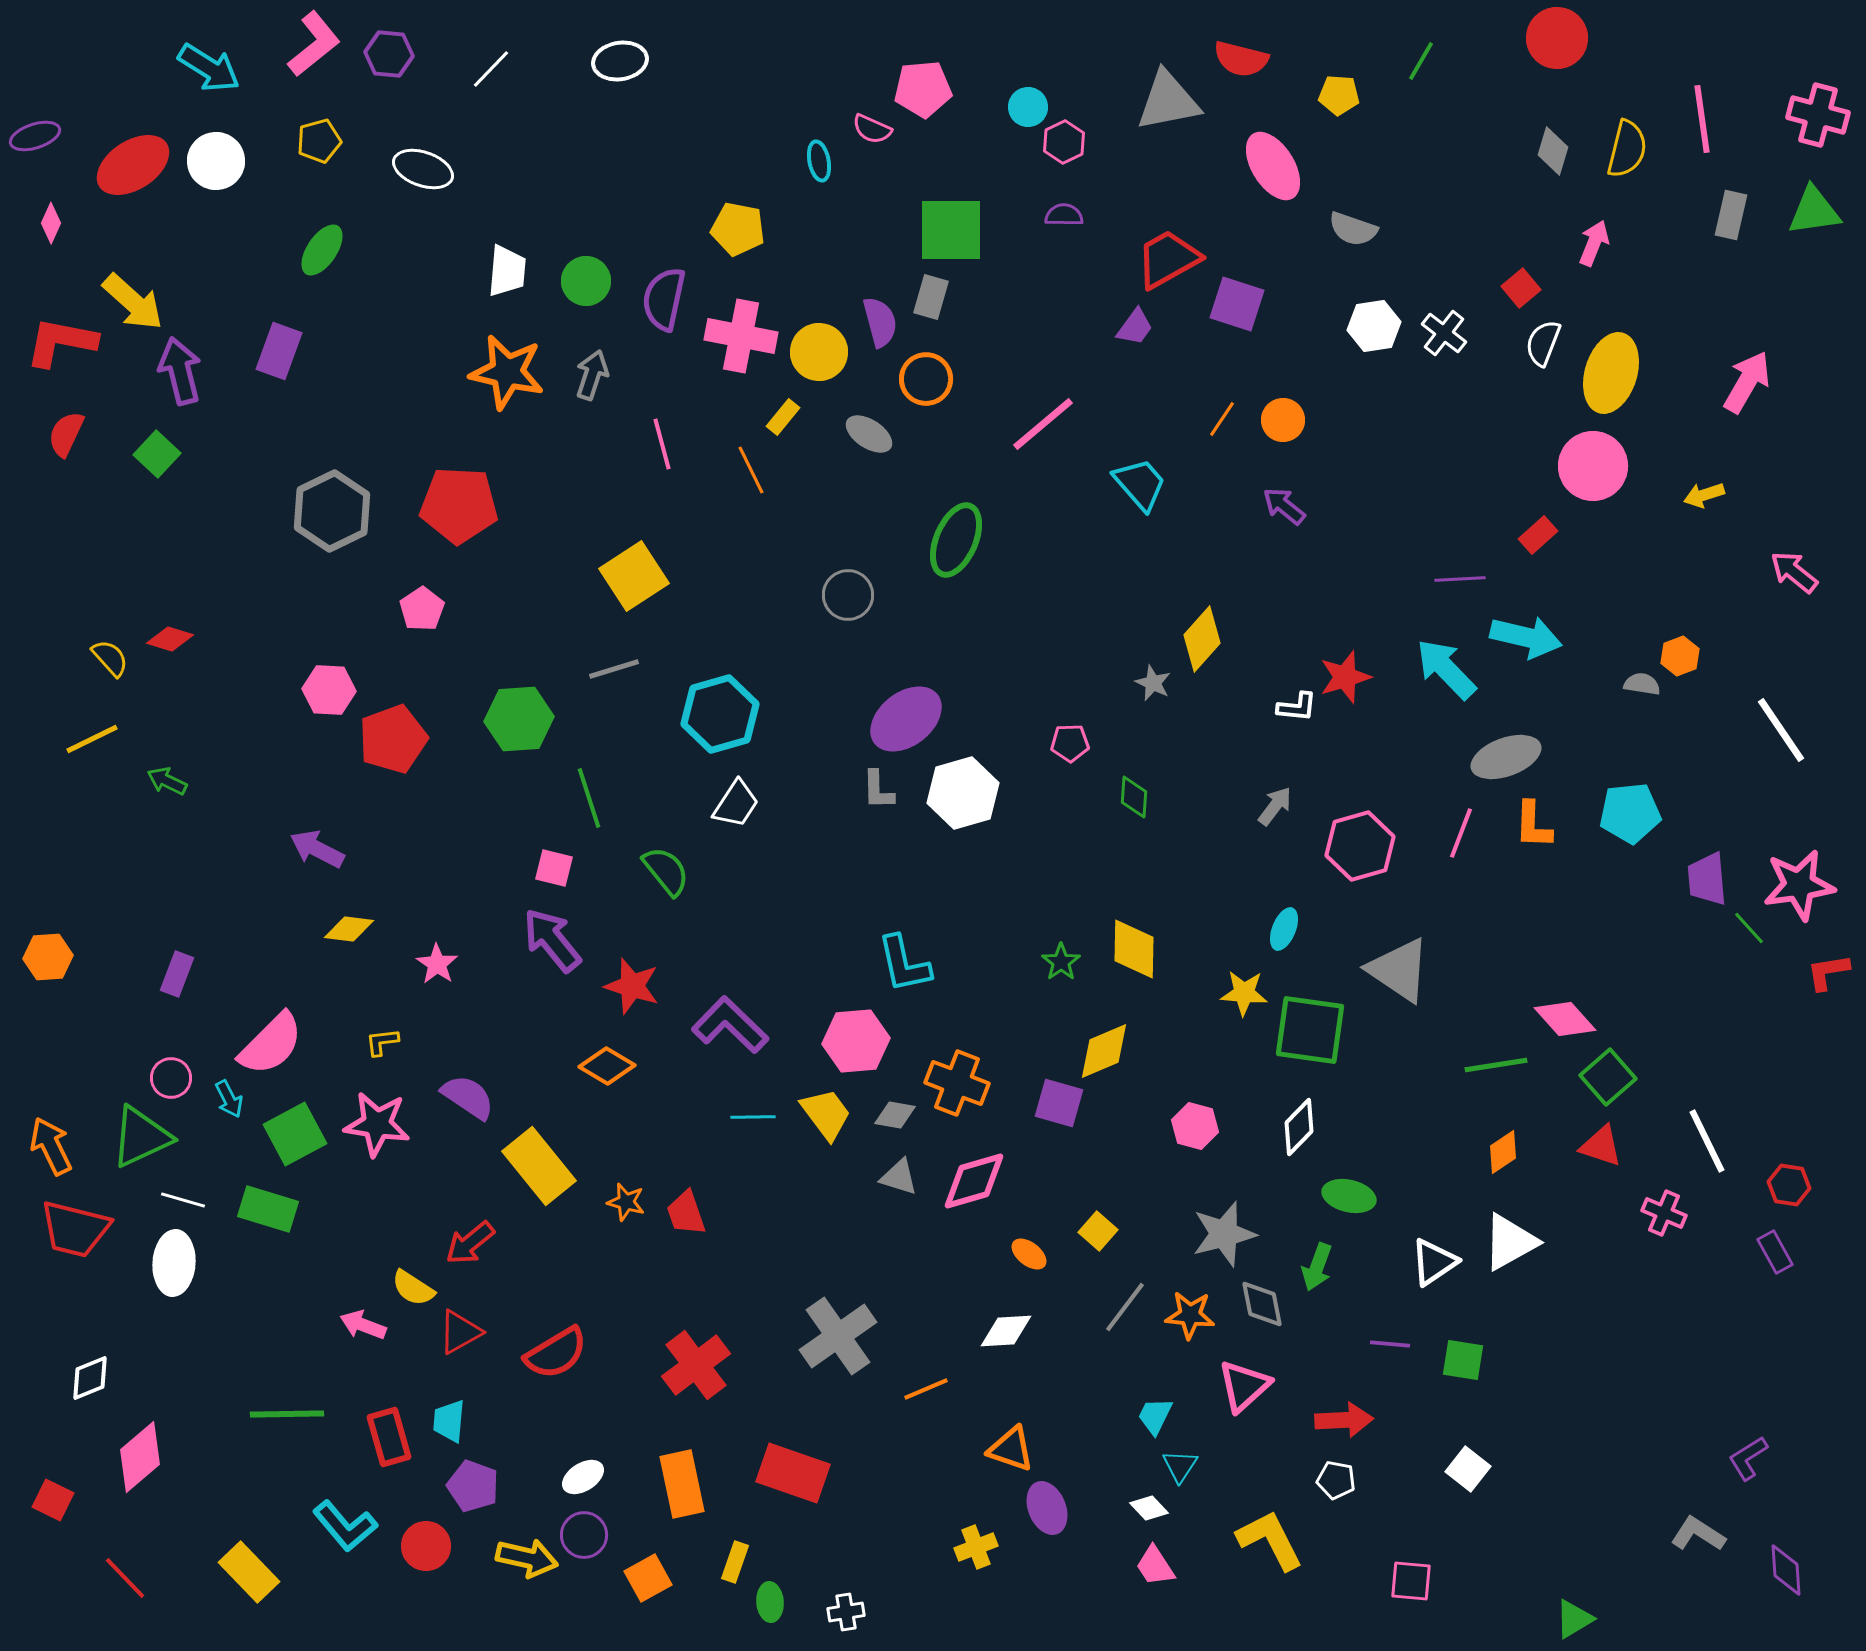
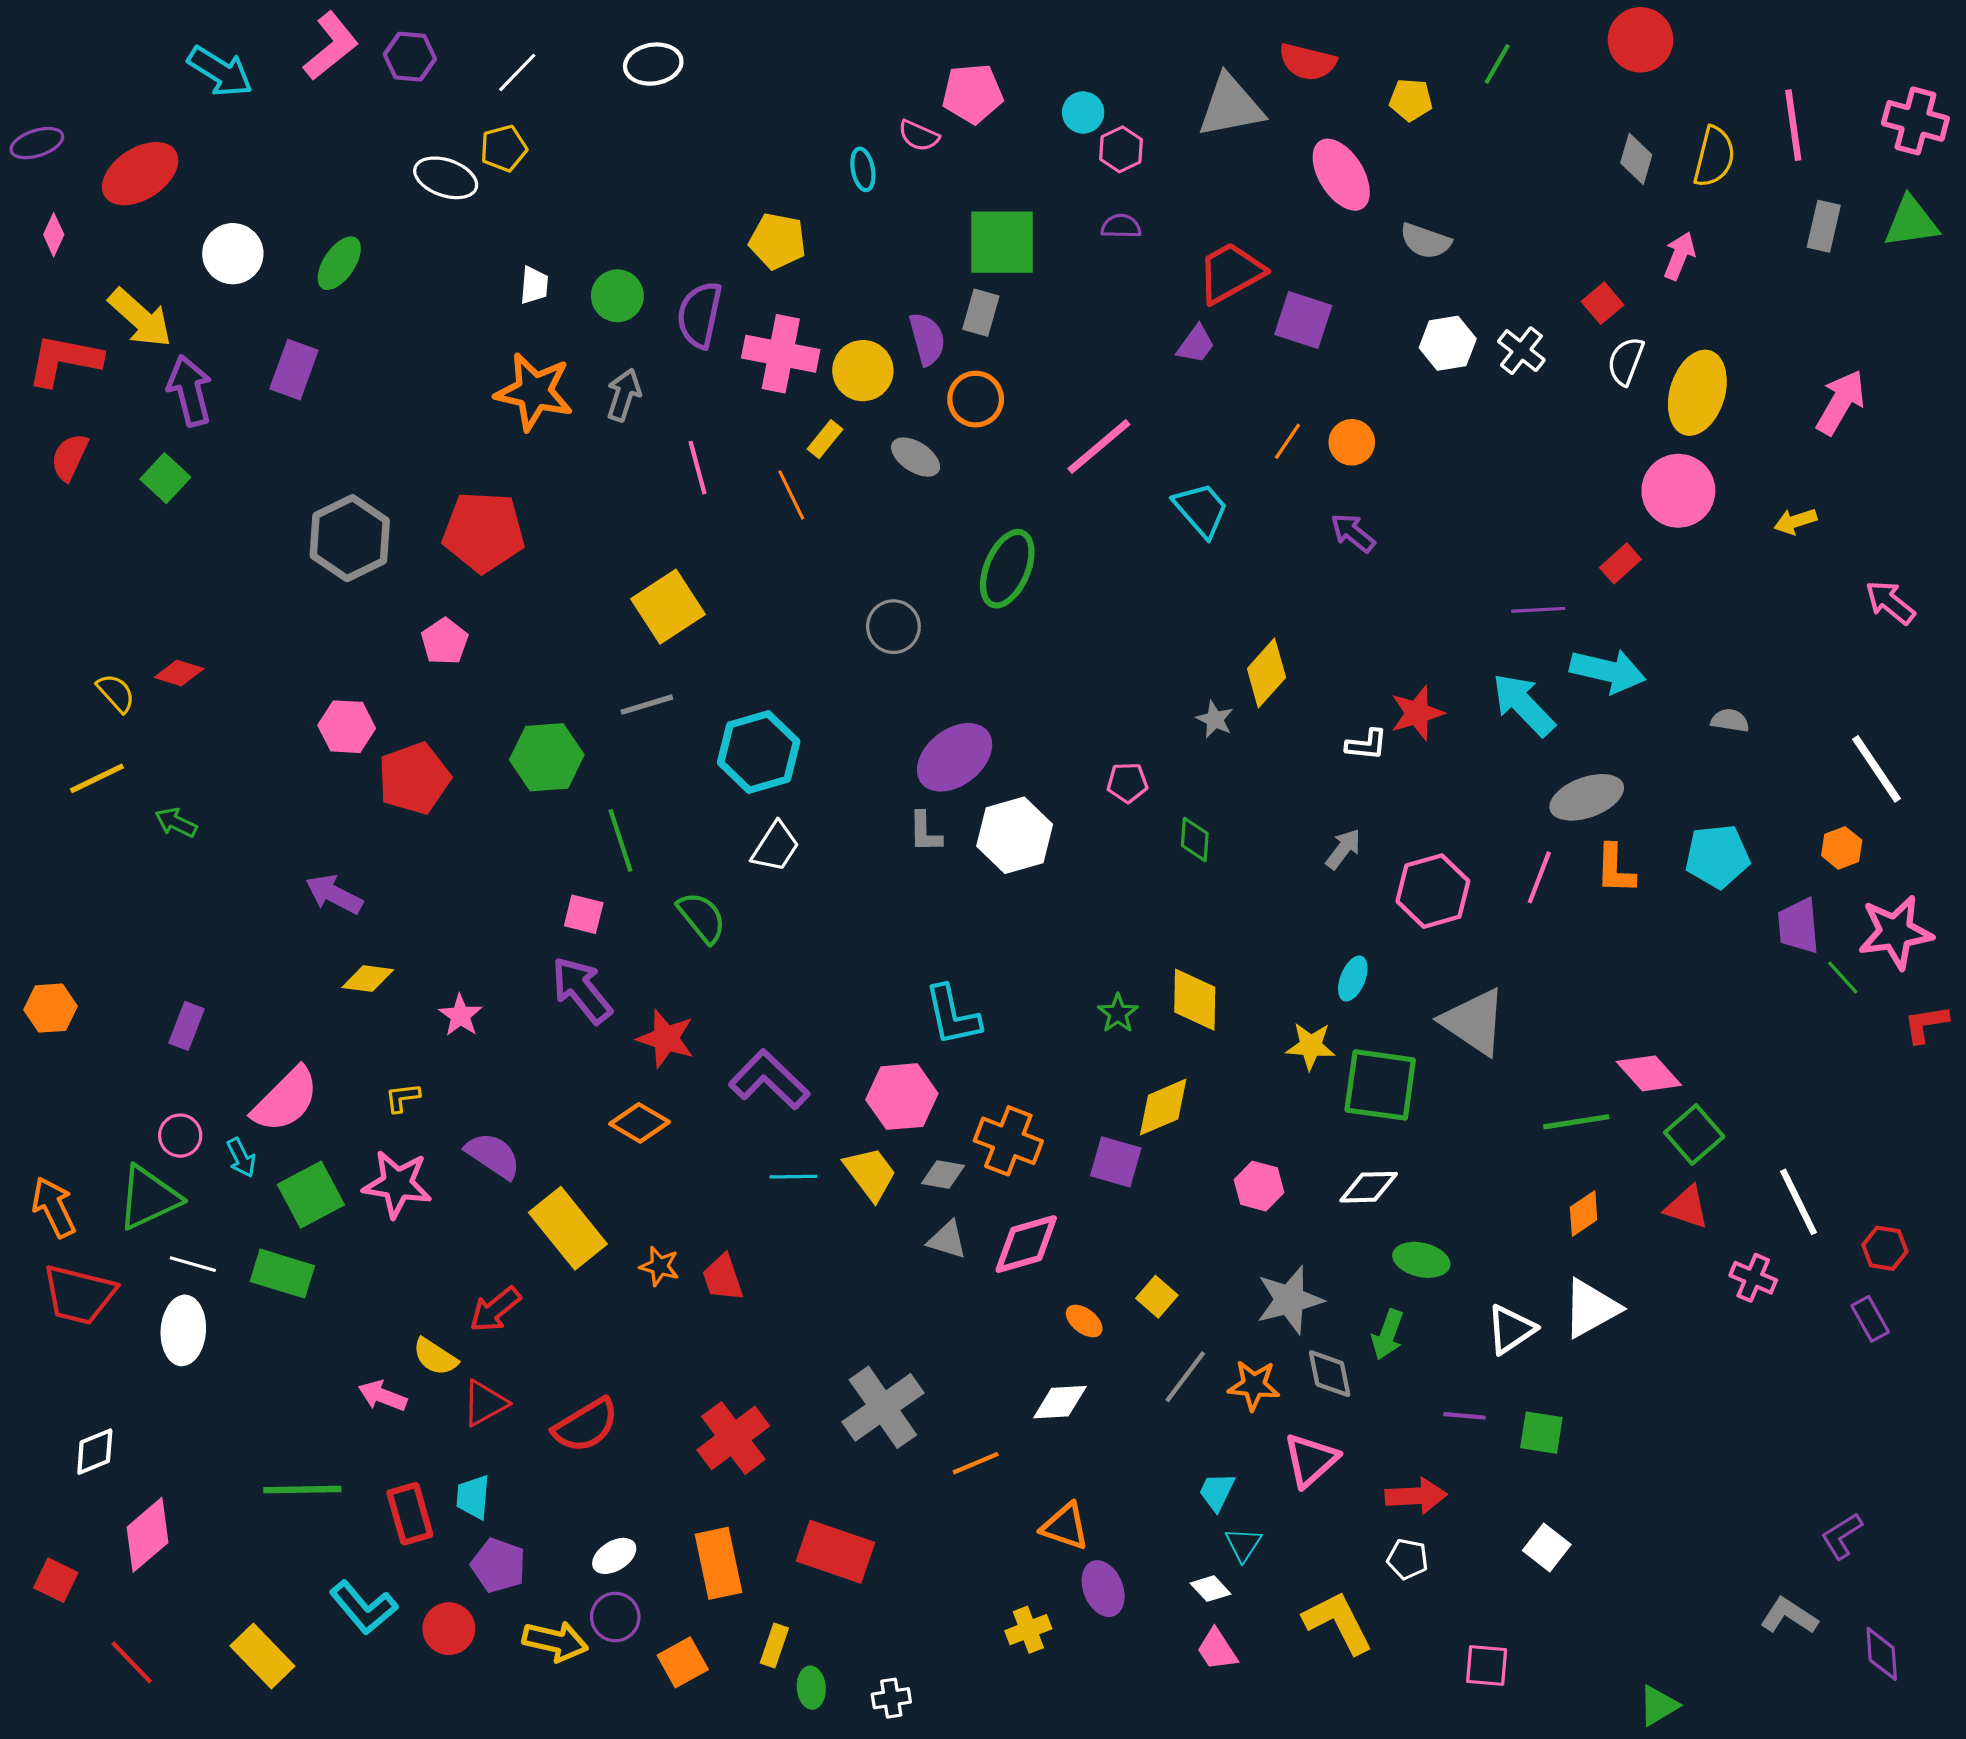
yellow pentagon: (319, 141) -> (504, 148), moved
white circle: (216, 161) -> (233, 254), moved
white trapezoid: (507, 271) -> (534, 285), size x0.7
orange hexagon: (1680, 656) -> (1842, 848), moved
white diamond: (1299, 1127) -> (1369, 1187), turned 44

